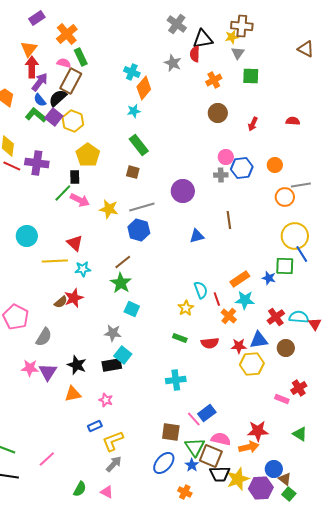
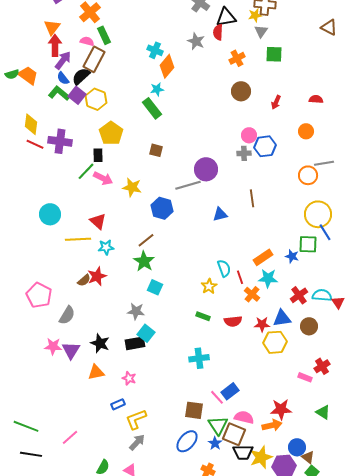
green rectangle: (139, 145) -> (152, 108), moved
orange circle: (275, 165) -> (306, 131), moved
gray line: (142, 207) -> (188, 185), moved

